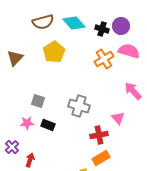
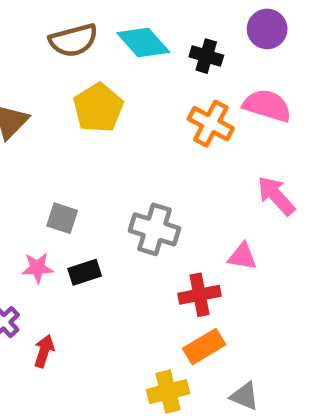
purple circle: (121, 26) -> (267, 29), moved
orange cross: (104, 59) -> (211, 124), turned -30
pink triangle: (118, 118) -> (242, 256), turned -40
black rectangle: (48, 125) -> (85, 272), turned -40

